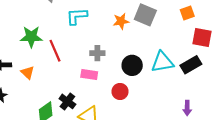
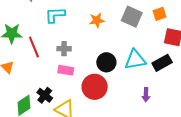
gray square: (145, 15) -> (132, 17), moved
gray cross: (97, 53) -> (64, 49), moved
red circle: (120, 91) -> (95, 87), size x1.6
purple arrow: (187, 108) -> (146, 95), moved

